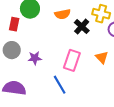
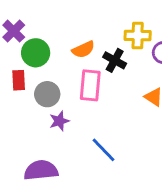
gray circle: (12, 50) -> (47, 94), moved
pink rectangle: (72, 60) -> (90, 85), moved

